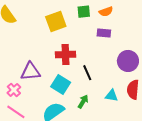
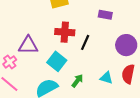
black line: (87, 73) -> (85, 42), moved, turned 42

